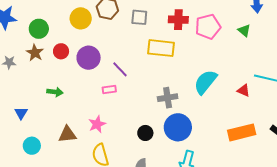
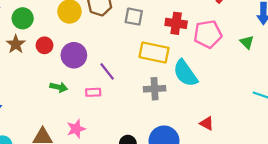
cyan semicircle: (205, 82) -> (185, 73), moved, turned -80
red triangle: (243, 90) -> (207, 123), moved
green arrow: (55, 92) -> (59, 87), moved
gray cross: (168, 98) -> (155, 89), moved

